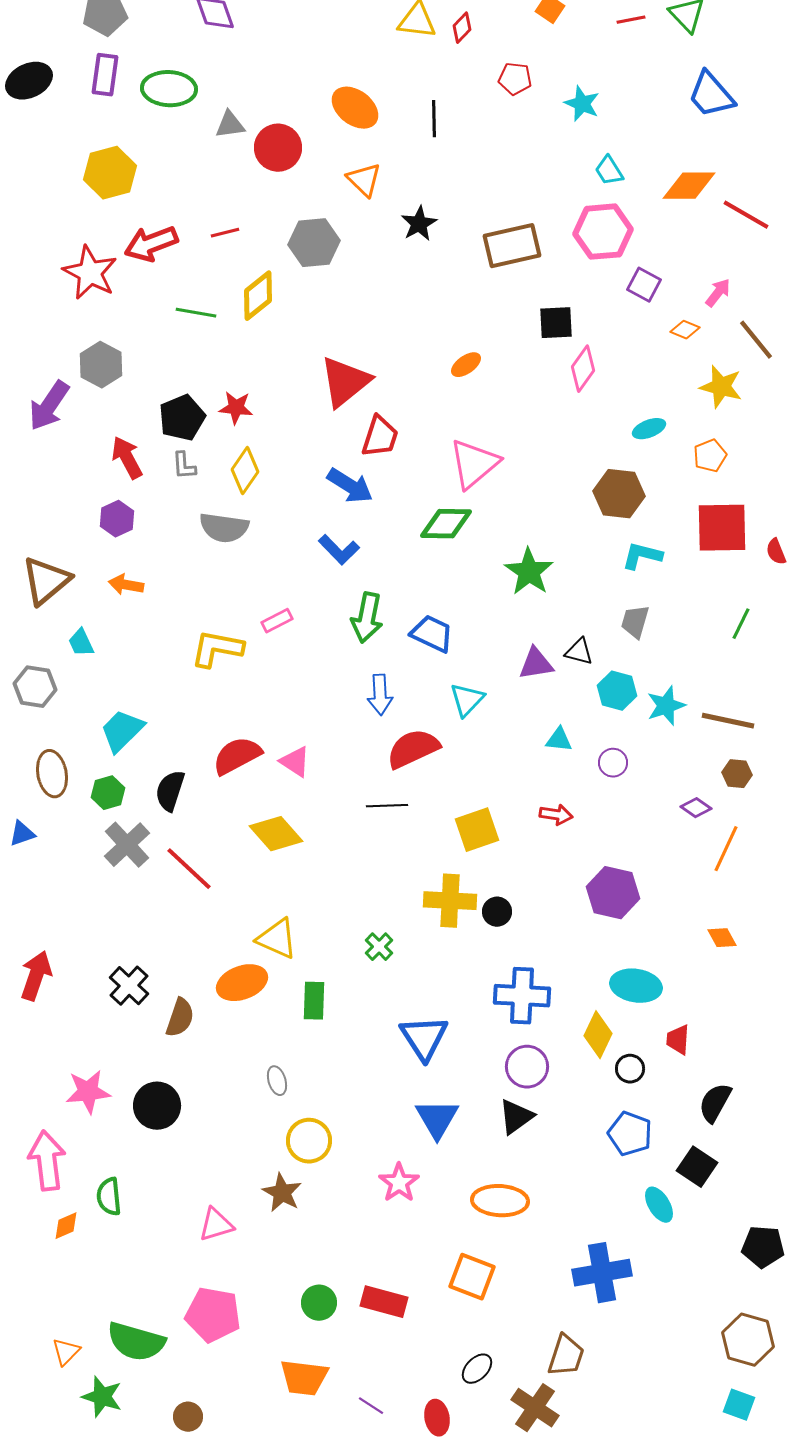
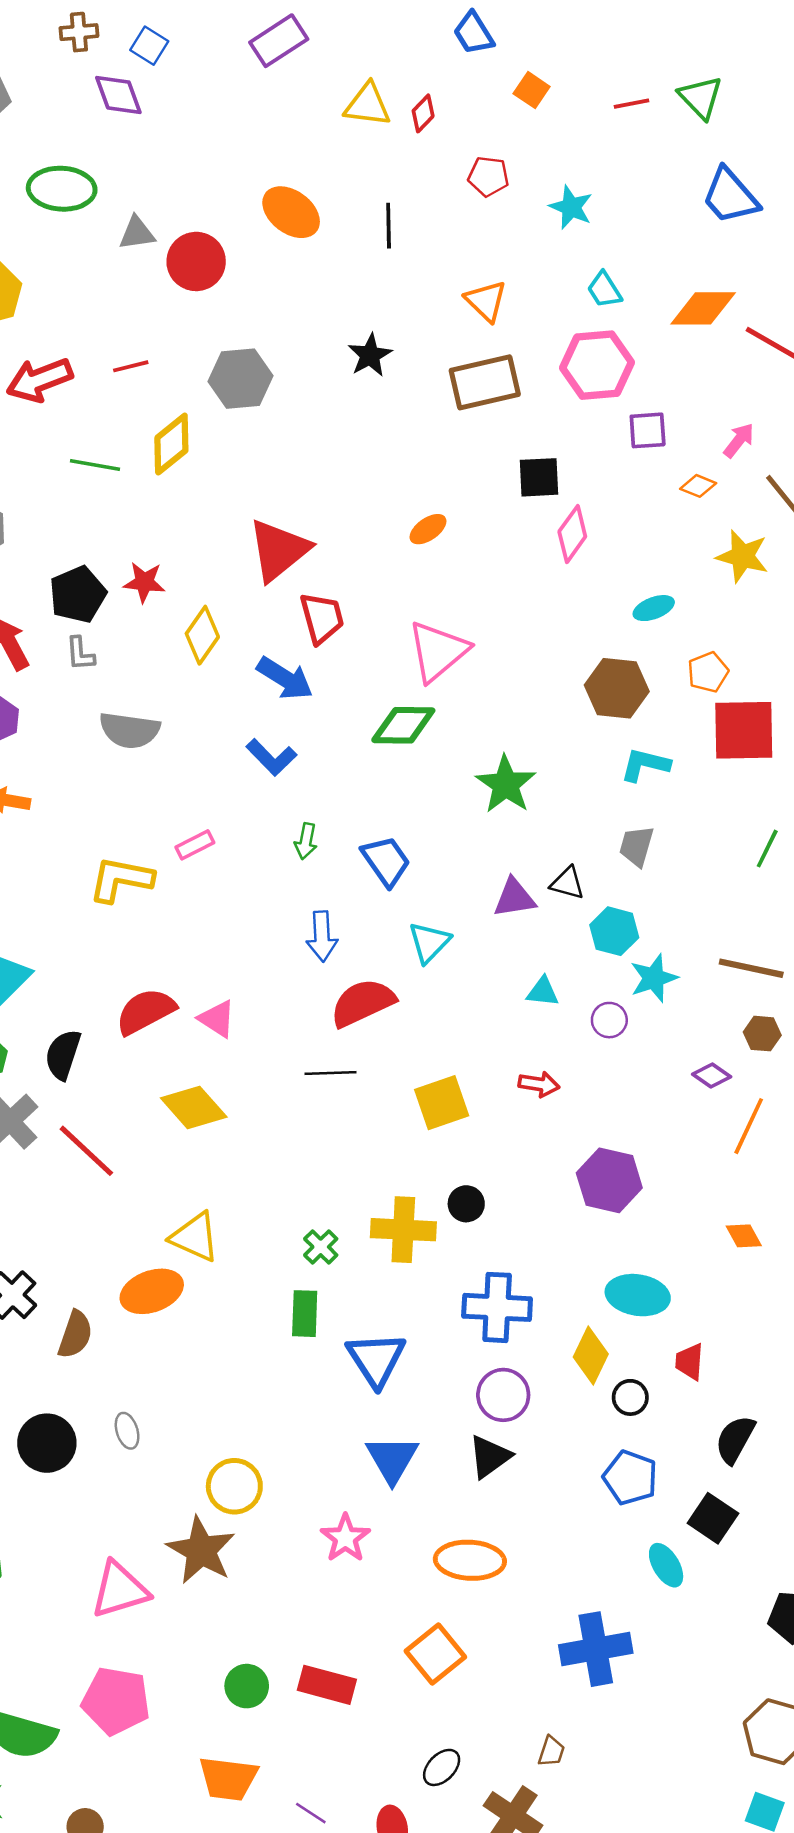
orange triangle: (364, 180) -> (486, 301), moved
purple square: (644, 285) -> (648, 430), turned -32
red trapezoid: (380, 437) -> (322, 618), turned -33
orange pentagon: (710, 456) -> (708, 672), moved
yellow diamond: (245, 471) -> (202, 635), moved
green arrow: (367, 618) -> (306, 841), size x0.6
blue trapezoid: (432, 634) -> (386, 861), turned 30
cyan star: (666, 706) -> (654, 978), moved
yellow cross: (450, 901) -> (403, 1230), moved
green rectangle: (314, 1001) -> (305, 1314), moved
gray ellipse: (277, 1081) -> (127, 1431), moved
brown star: (282, 1193) -> (201, 1550), size x1.4
pink triangle: (216, 1225) -> (120, 1590), size x1.4
orange square: (472, 1277) -> (435, 1654), turned 30
brown trapezoid: (566, 1356) -> (551, 1751), size x0.6

